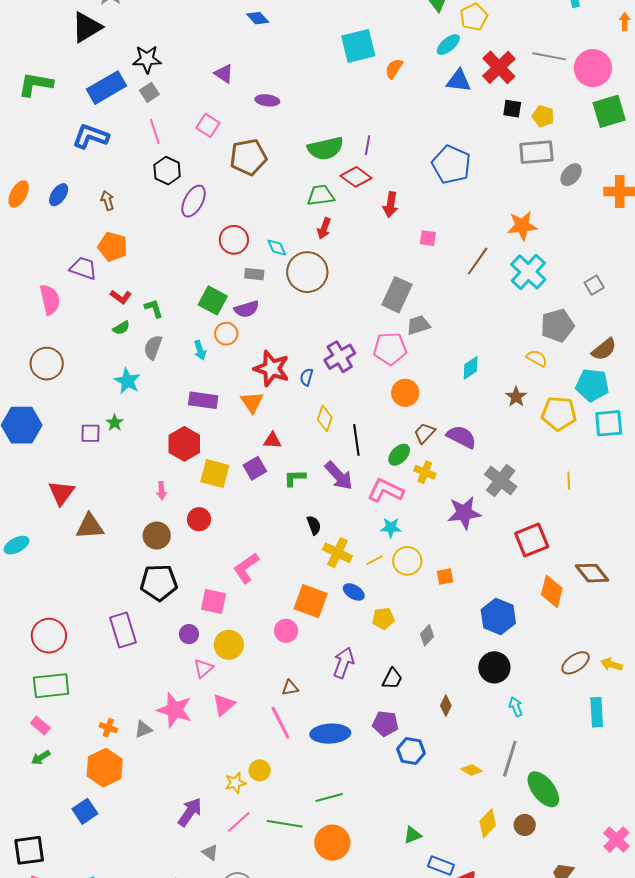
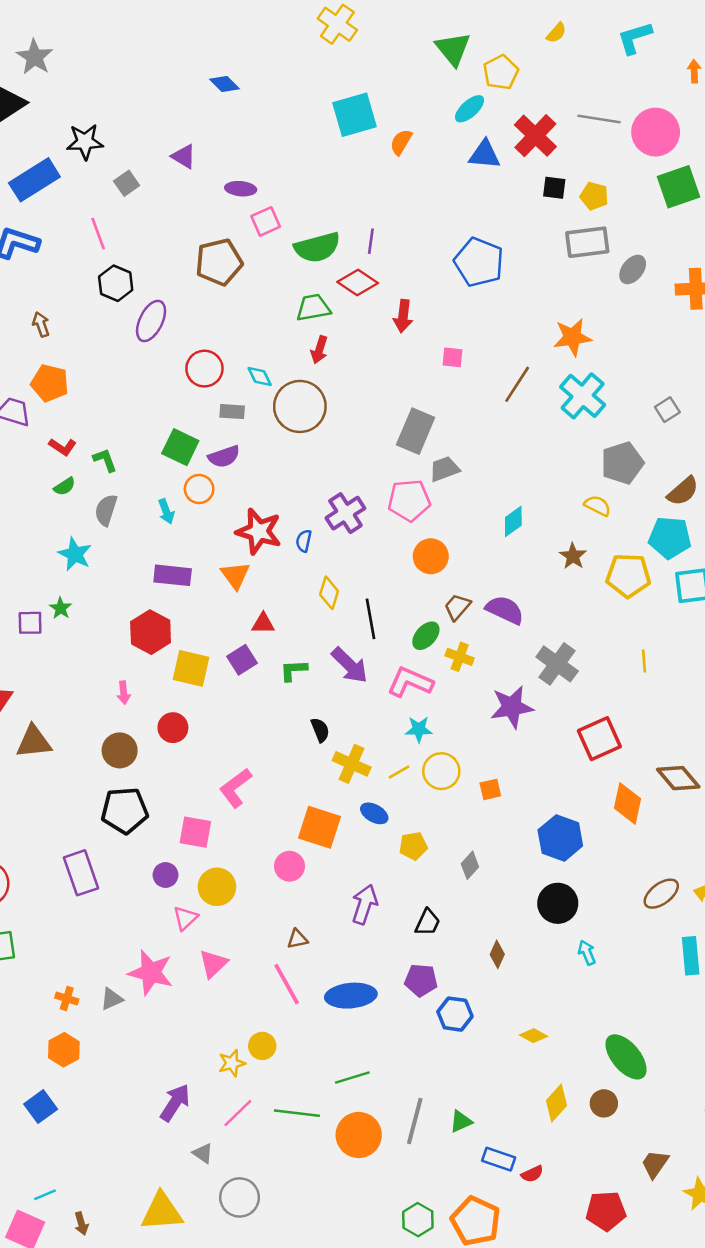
gray square: (149, 92) -> (127, 183), moved
pink square: (208, 125) -> (266, 221), moved, turned 35
gray line: (510, 759) -> (415, 1121), moved
orange hexagon: (105, 768) -> (64, 1050), size x0.7

